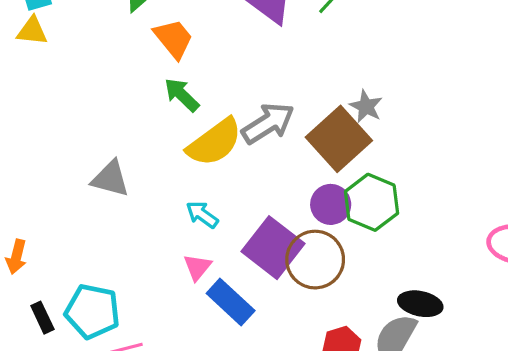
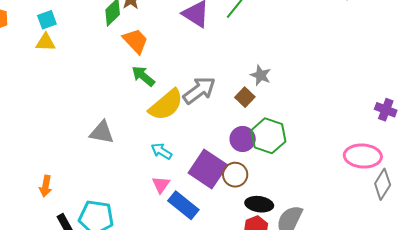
brown square: (339, 139) -> (245, 97), size x0.5
brown circle: (315, 260) -> (235, 175), size x0.7
black ellipse: (420, 304) -> (259, 204), moved

